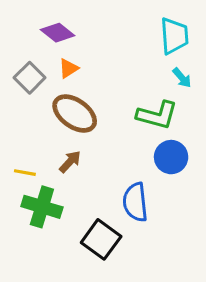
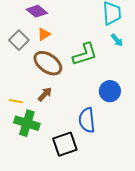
green L-shape: (157, 115) -> (85, 54), moved, turned -32
black square: (101, 239) -> (65, 144), turned 35

